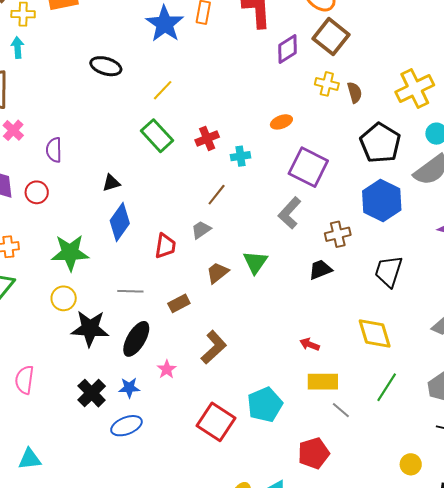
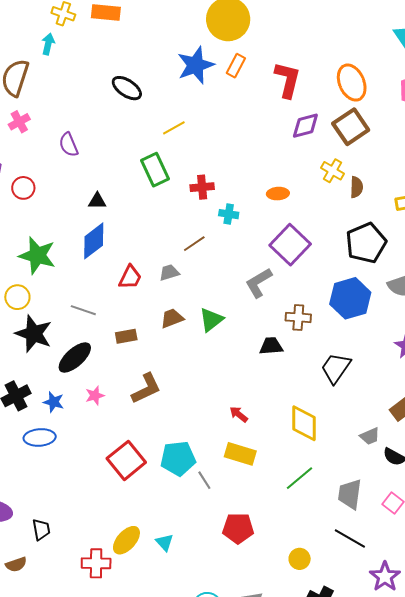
purple semicircle: (54, 150) -> (69, 145), moved, turned -40
gray line: (341, 410) -> (204, 480), moved
red pentagon: (314, 453) -> (238, 528), moved

